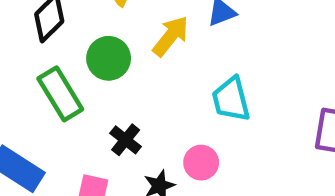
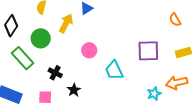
cyan trapezoid: (231, 99) -> (114, 70), moved
pink circle: (201, 163) -> (89, 50), moved

